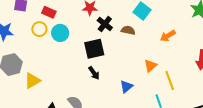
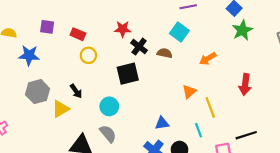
yellow circle: (39, 29) -> (88, 55), moved
cyan circle: (60, 33) -> (109, 106), moved
black arrow: (94, 73) -> (76, 91), moved
blue triangle: (126, 87) -> (162, 123), moved, turned 32

